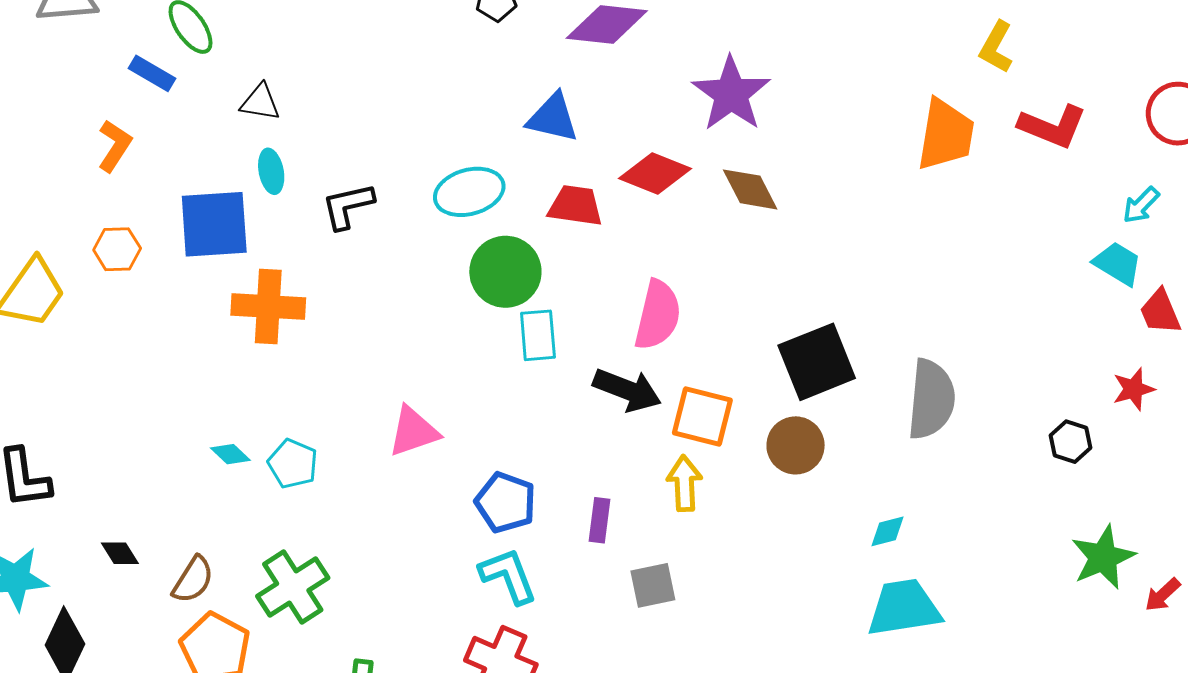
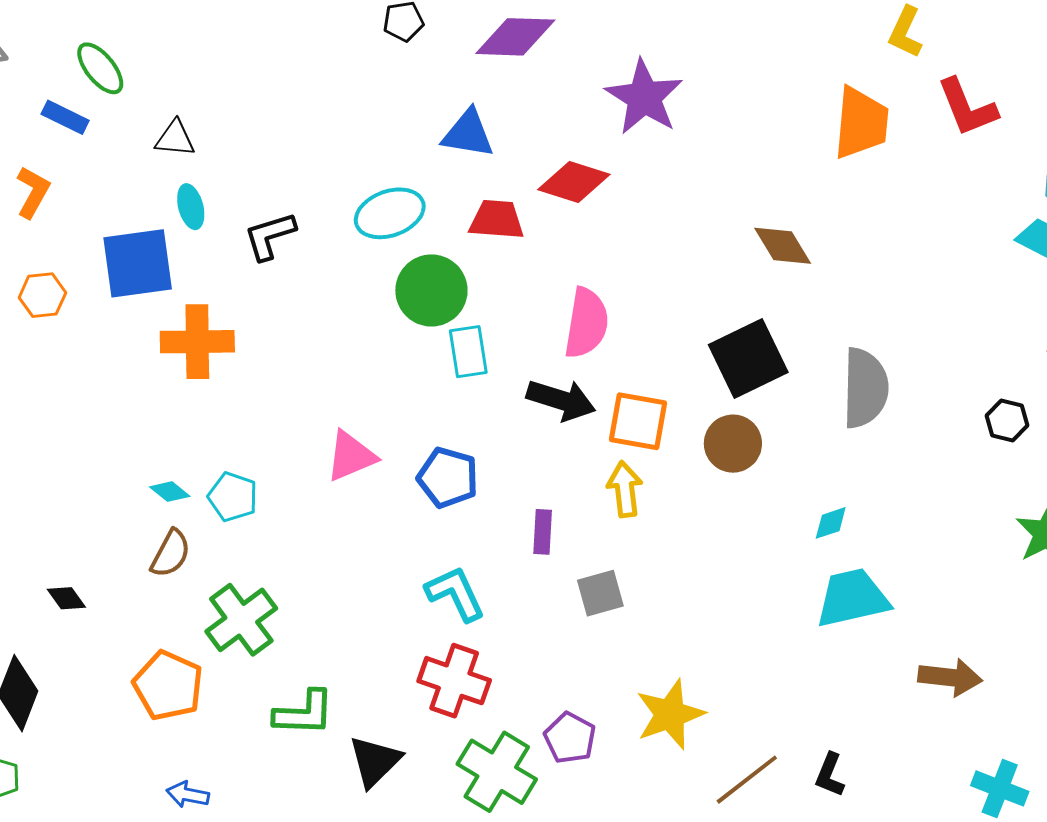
red L-shape: (1053, 126) -> (967, 107), turned 50
brown diamond: (750, 189) -> (783, 246), moved
blue pentagon: (506, 502) -> (448, 478), moved
brown semicircle: (193, 580) -> (171, 554), moved

